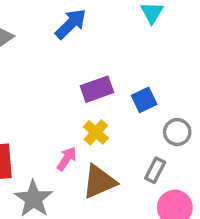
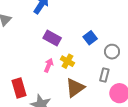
purple rectangle: (97, 89) -> (52, 38), moved, turned 60
pink arrow: (67, 159) -> (49, 65), moved

